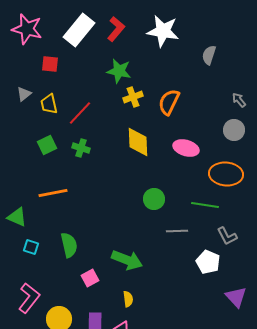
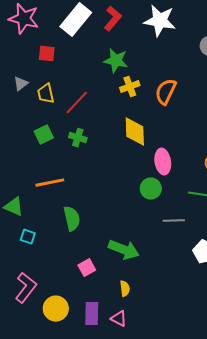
pink ellipse: (186, 148) -> (163, 162), moved, turned 65
green semicircle: (69, 245) -> (72, 219), moved

